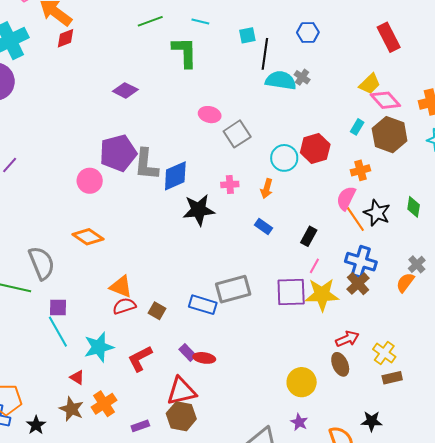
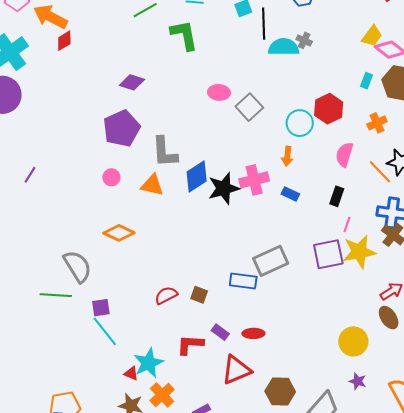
purple pentagon: (118, 153) -> (122, 128), moved
blue diamond: (175, 176) -> (197, 177), moved
pink circle: (90, 181) -> (111, 177), size x0.7
pink cross: (230, 184) -> (254, 180), moved, size x1.6
pink semicircle: (346, 198) -> (344, 155), moved
orange triangle: (121, 287) -> (152, 185), moved
cyan star: (99, 347) -> (148, 363), moved
purple rectangle: (188, 353) -> (220, 332), moved
red L-shape: (140, 359) -> (190, 345), turned 40
brown hexagon: (181, 416) -> (280, 391), moved

